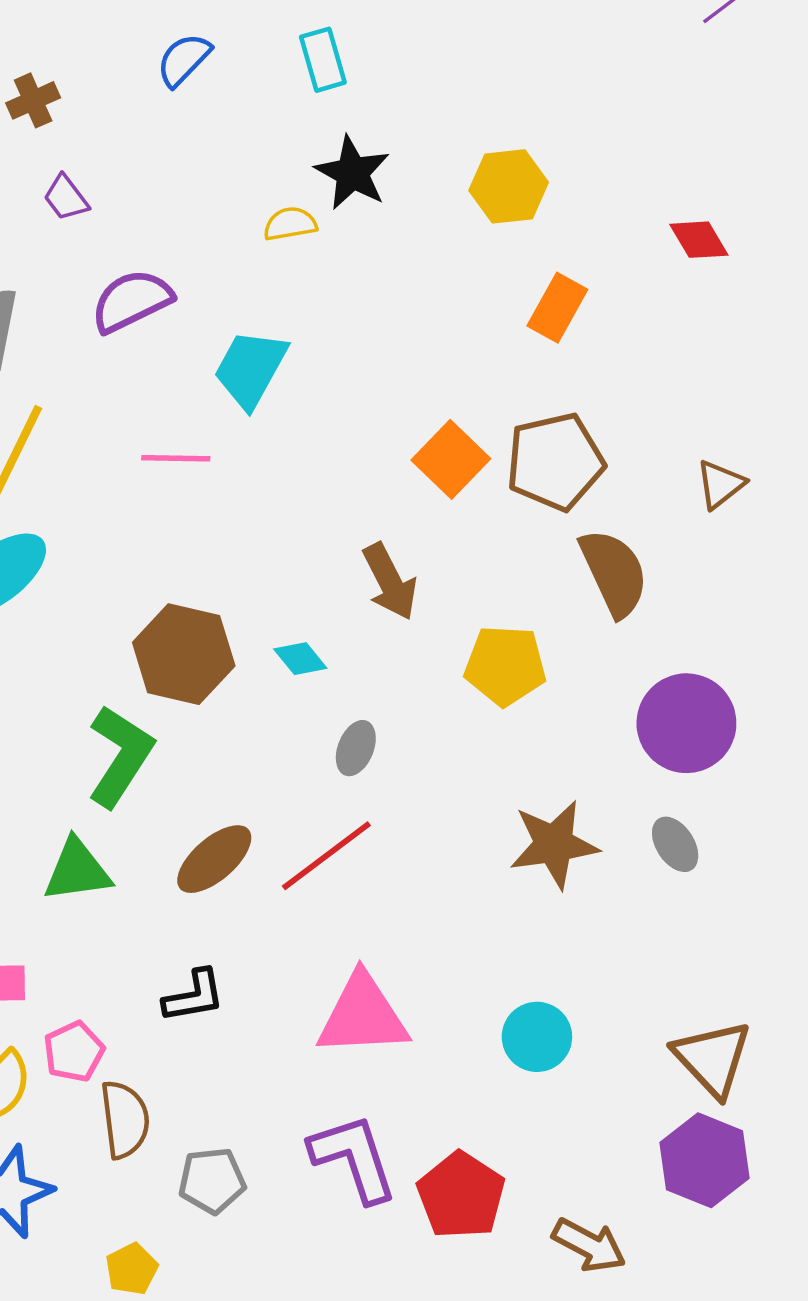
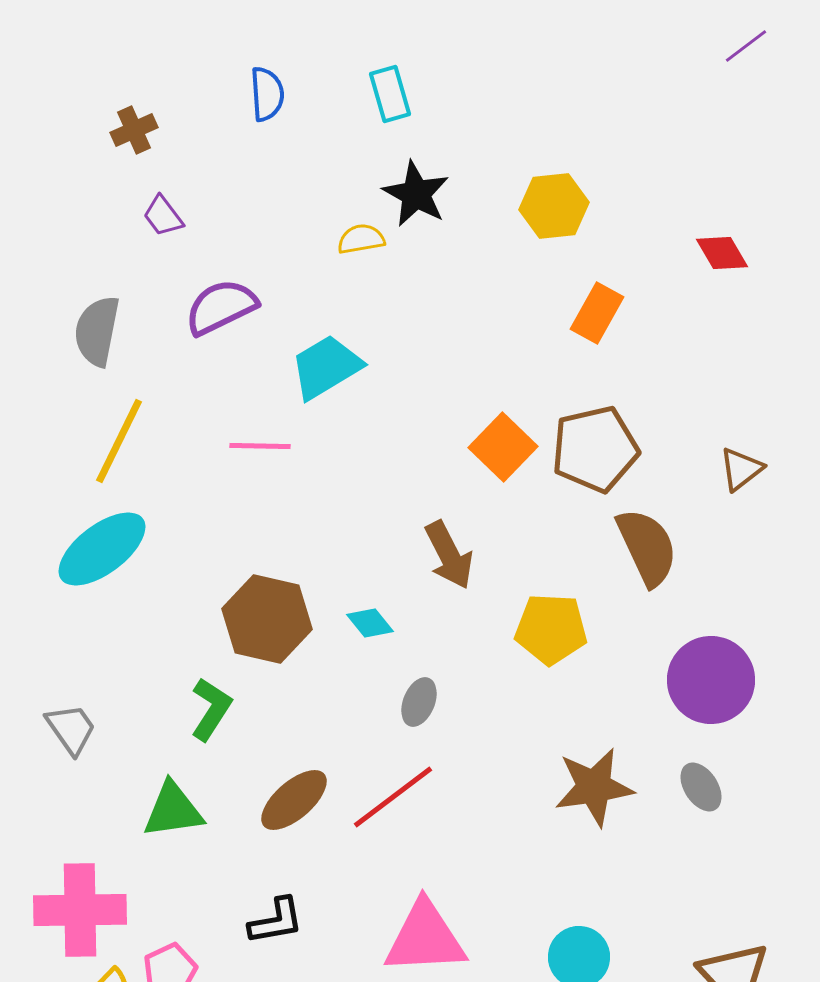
blue semicircle: (184, 60) -> (267, 94), turned 132
cyan trapezoid: (250, 369) -> (326, 367), turned 30
green L-shape: (120, 756) -> (211, 709), size x0.7

